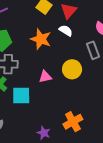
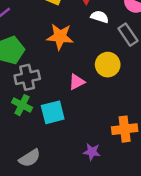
white semicircle: (66, 31) -> (100, 17), moved
orange cross: (73, 122) -> (125, 129), turned 36

